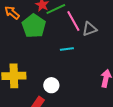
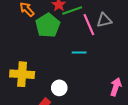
gray triangle: (90, 29) -> (104, 20), moved

